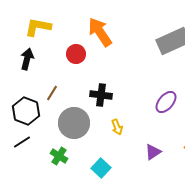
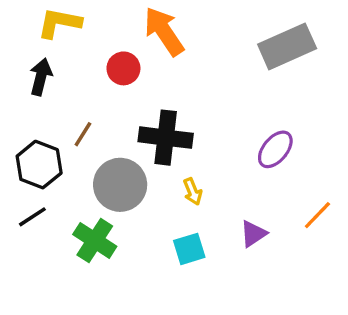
black cross: (101, 95) -> (166, 138), size x1.4
green cross: (59, 156) -> (95, 240), size x1.4
cyan square: (101, 168) -> (189, 249), moved, turned 30

